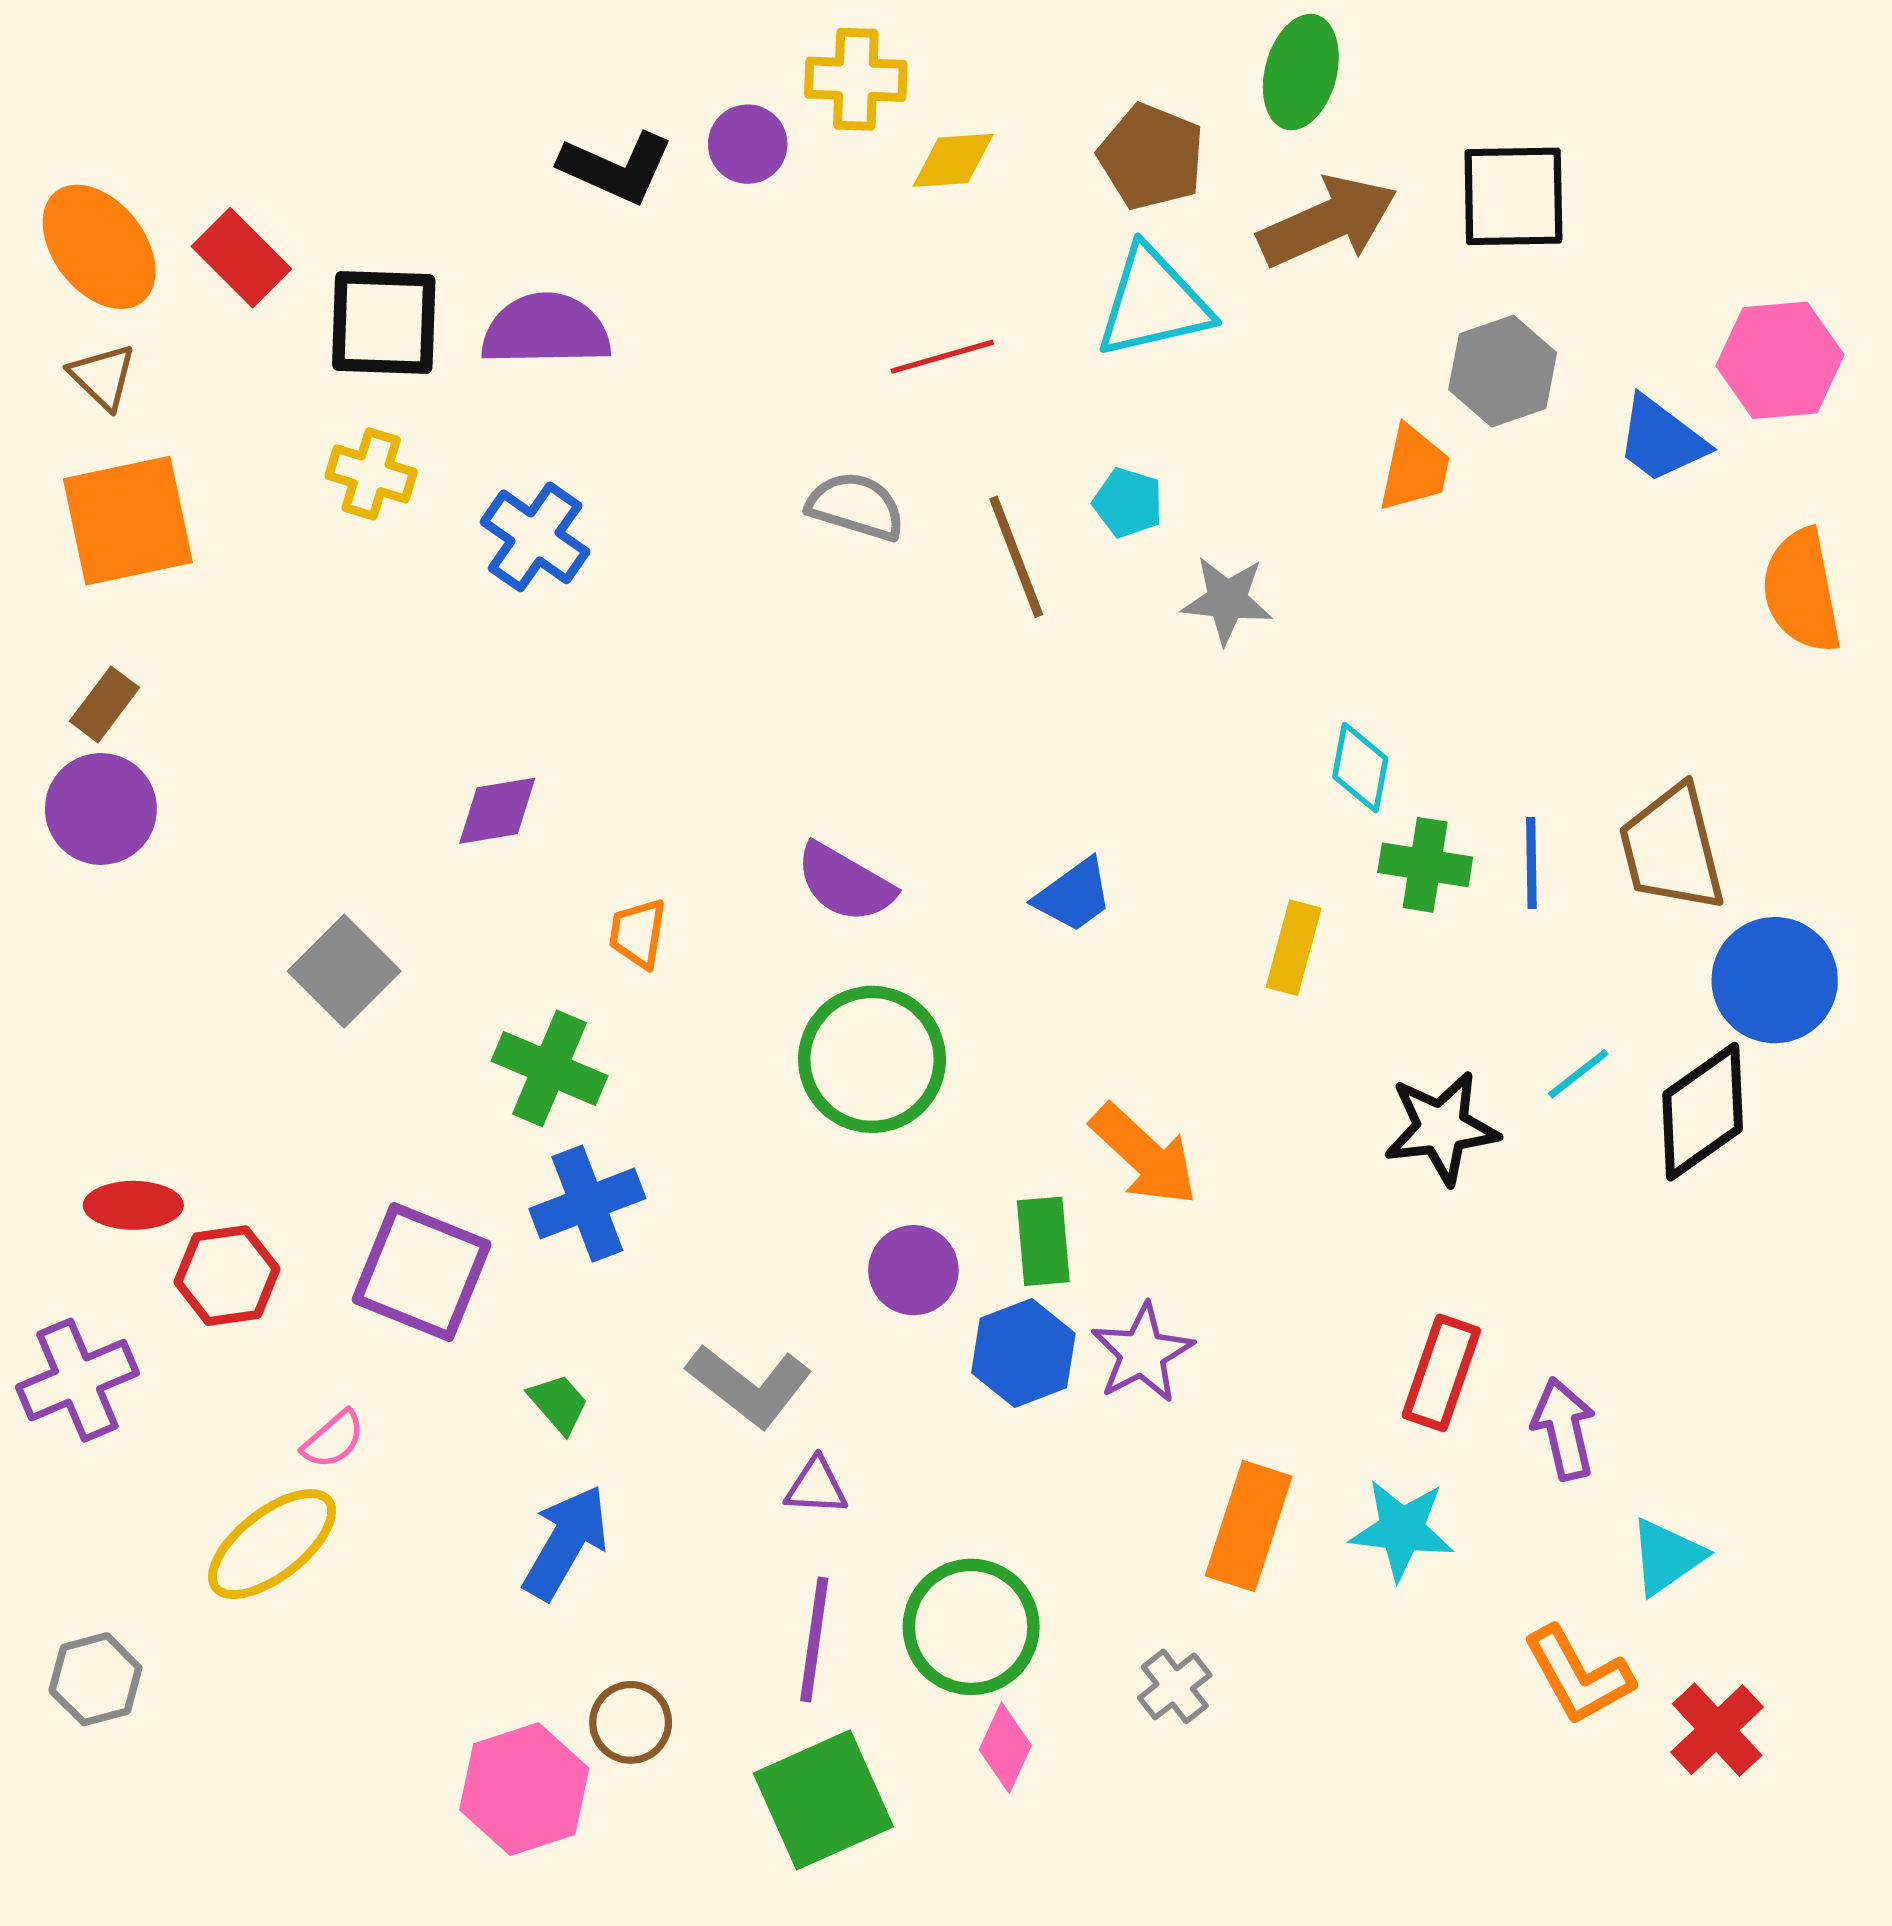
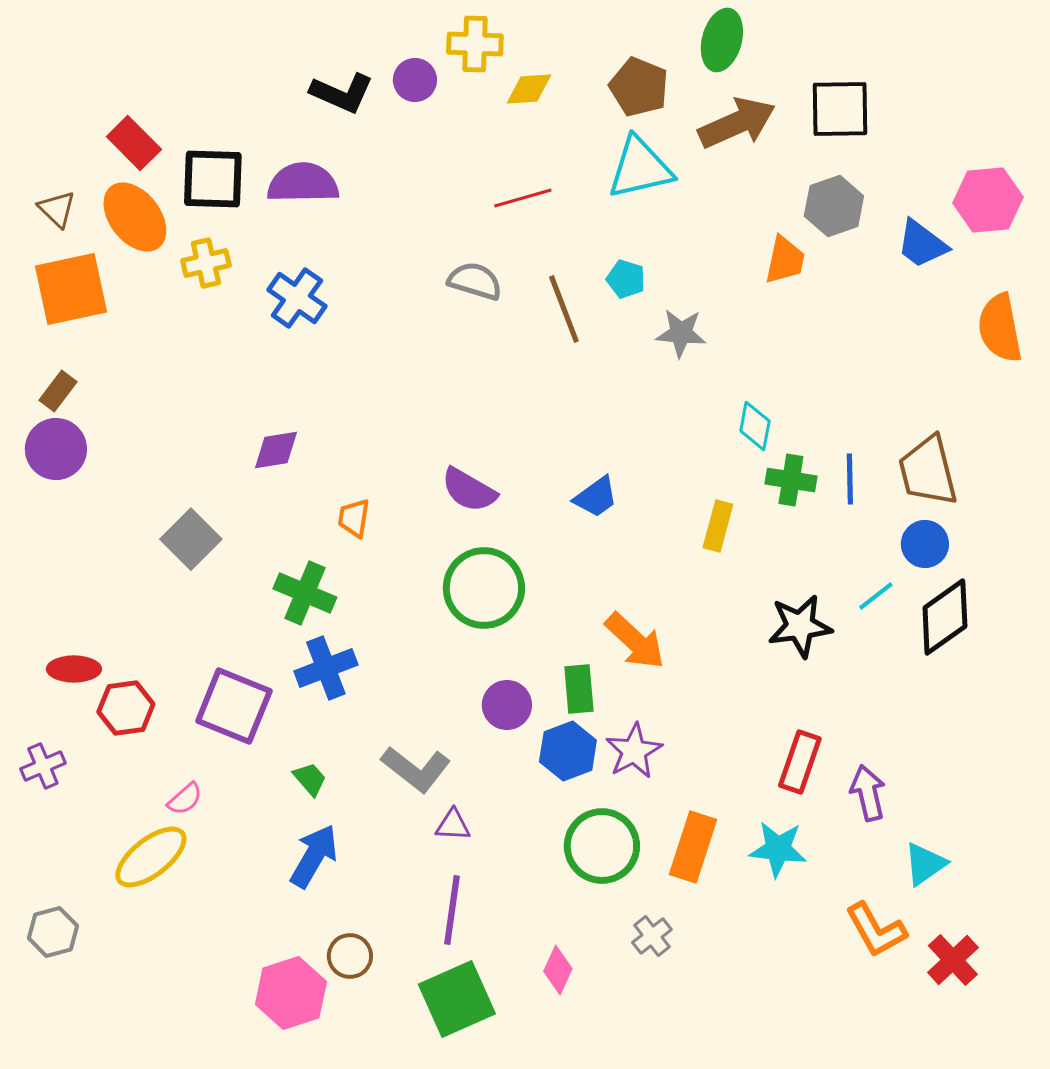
orange ellipse: (99, 247) -> (135, 217), moved
yellow cross: (371, 474) -> (206, 263), turned -30
blue circle: (1775, 980) -> (925, 544), moved, size x0.7
purple cross: (77, 1380) -> (43, 766), size x0.7
green circle: (971, 1627) -> (602, 846), moved

